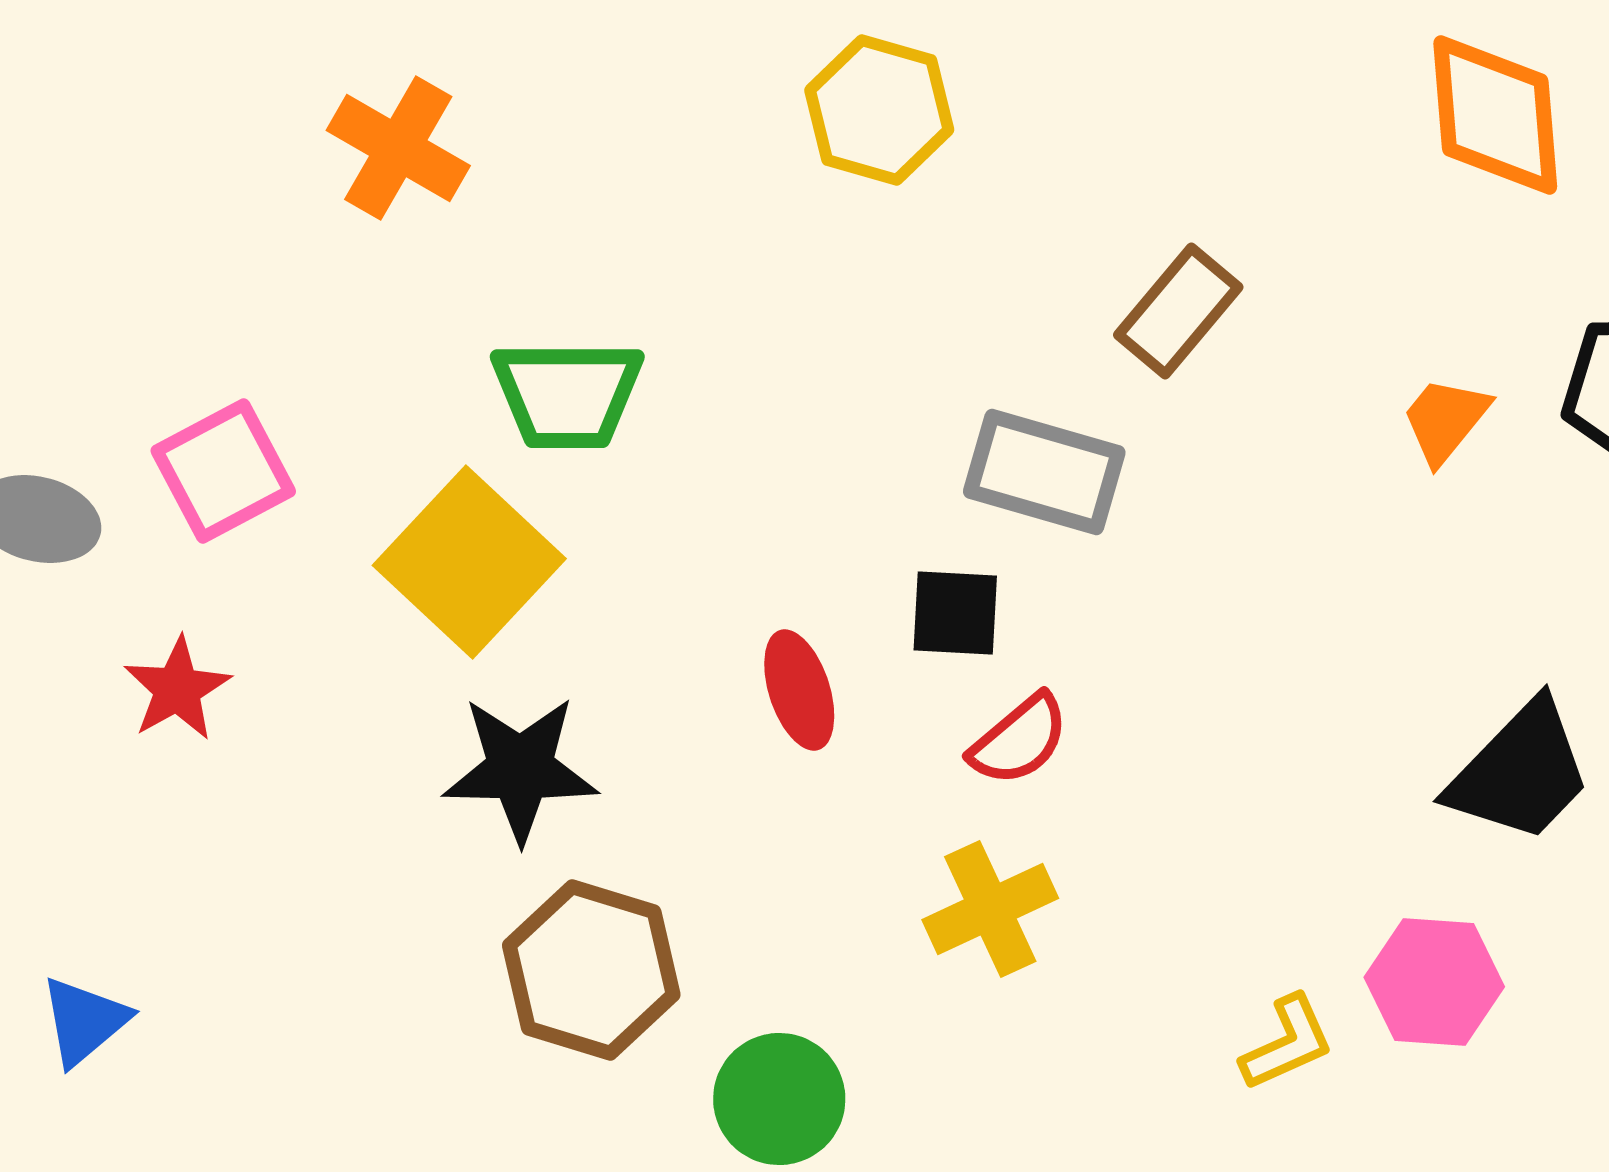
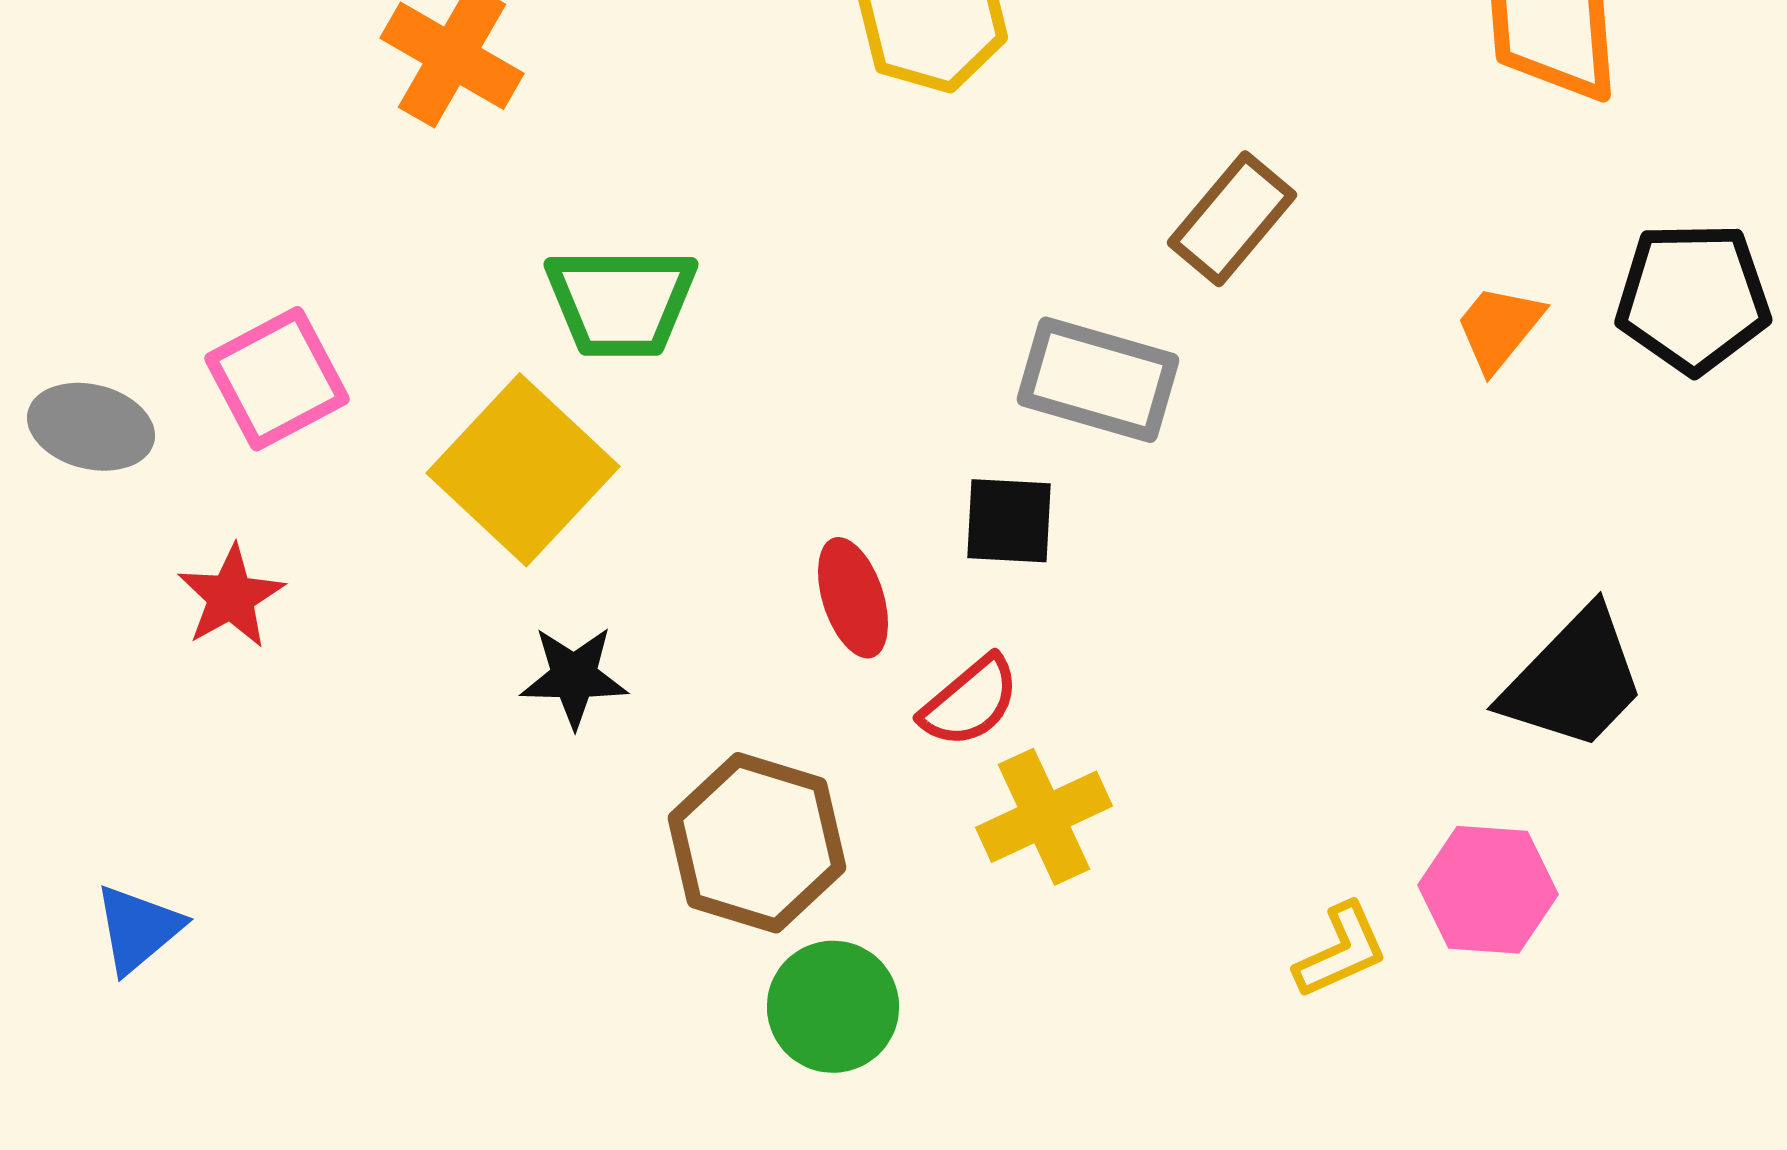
red semicircle: (1019, 740) -> (970, 702), moved
black star: (520, 769) -> (574, 677), size x0.7
brown hexagon: (591, 970) -> (757, 843), moved

